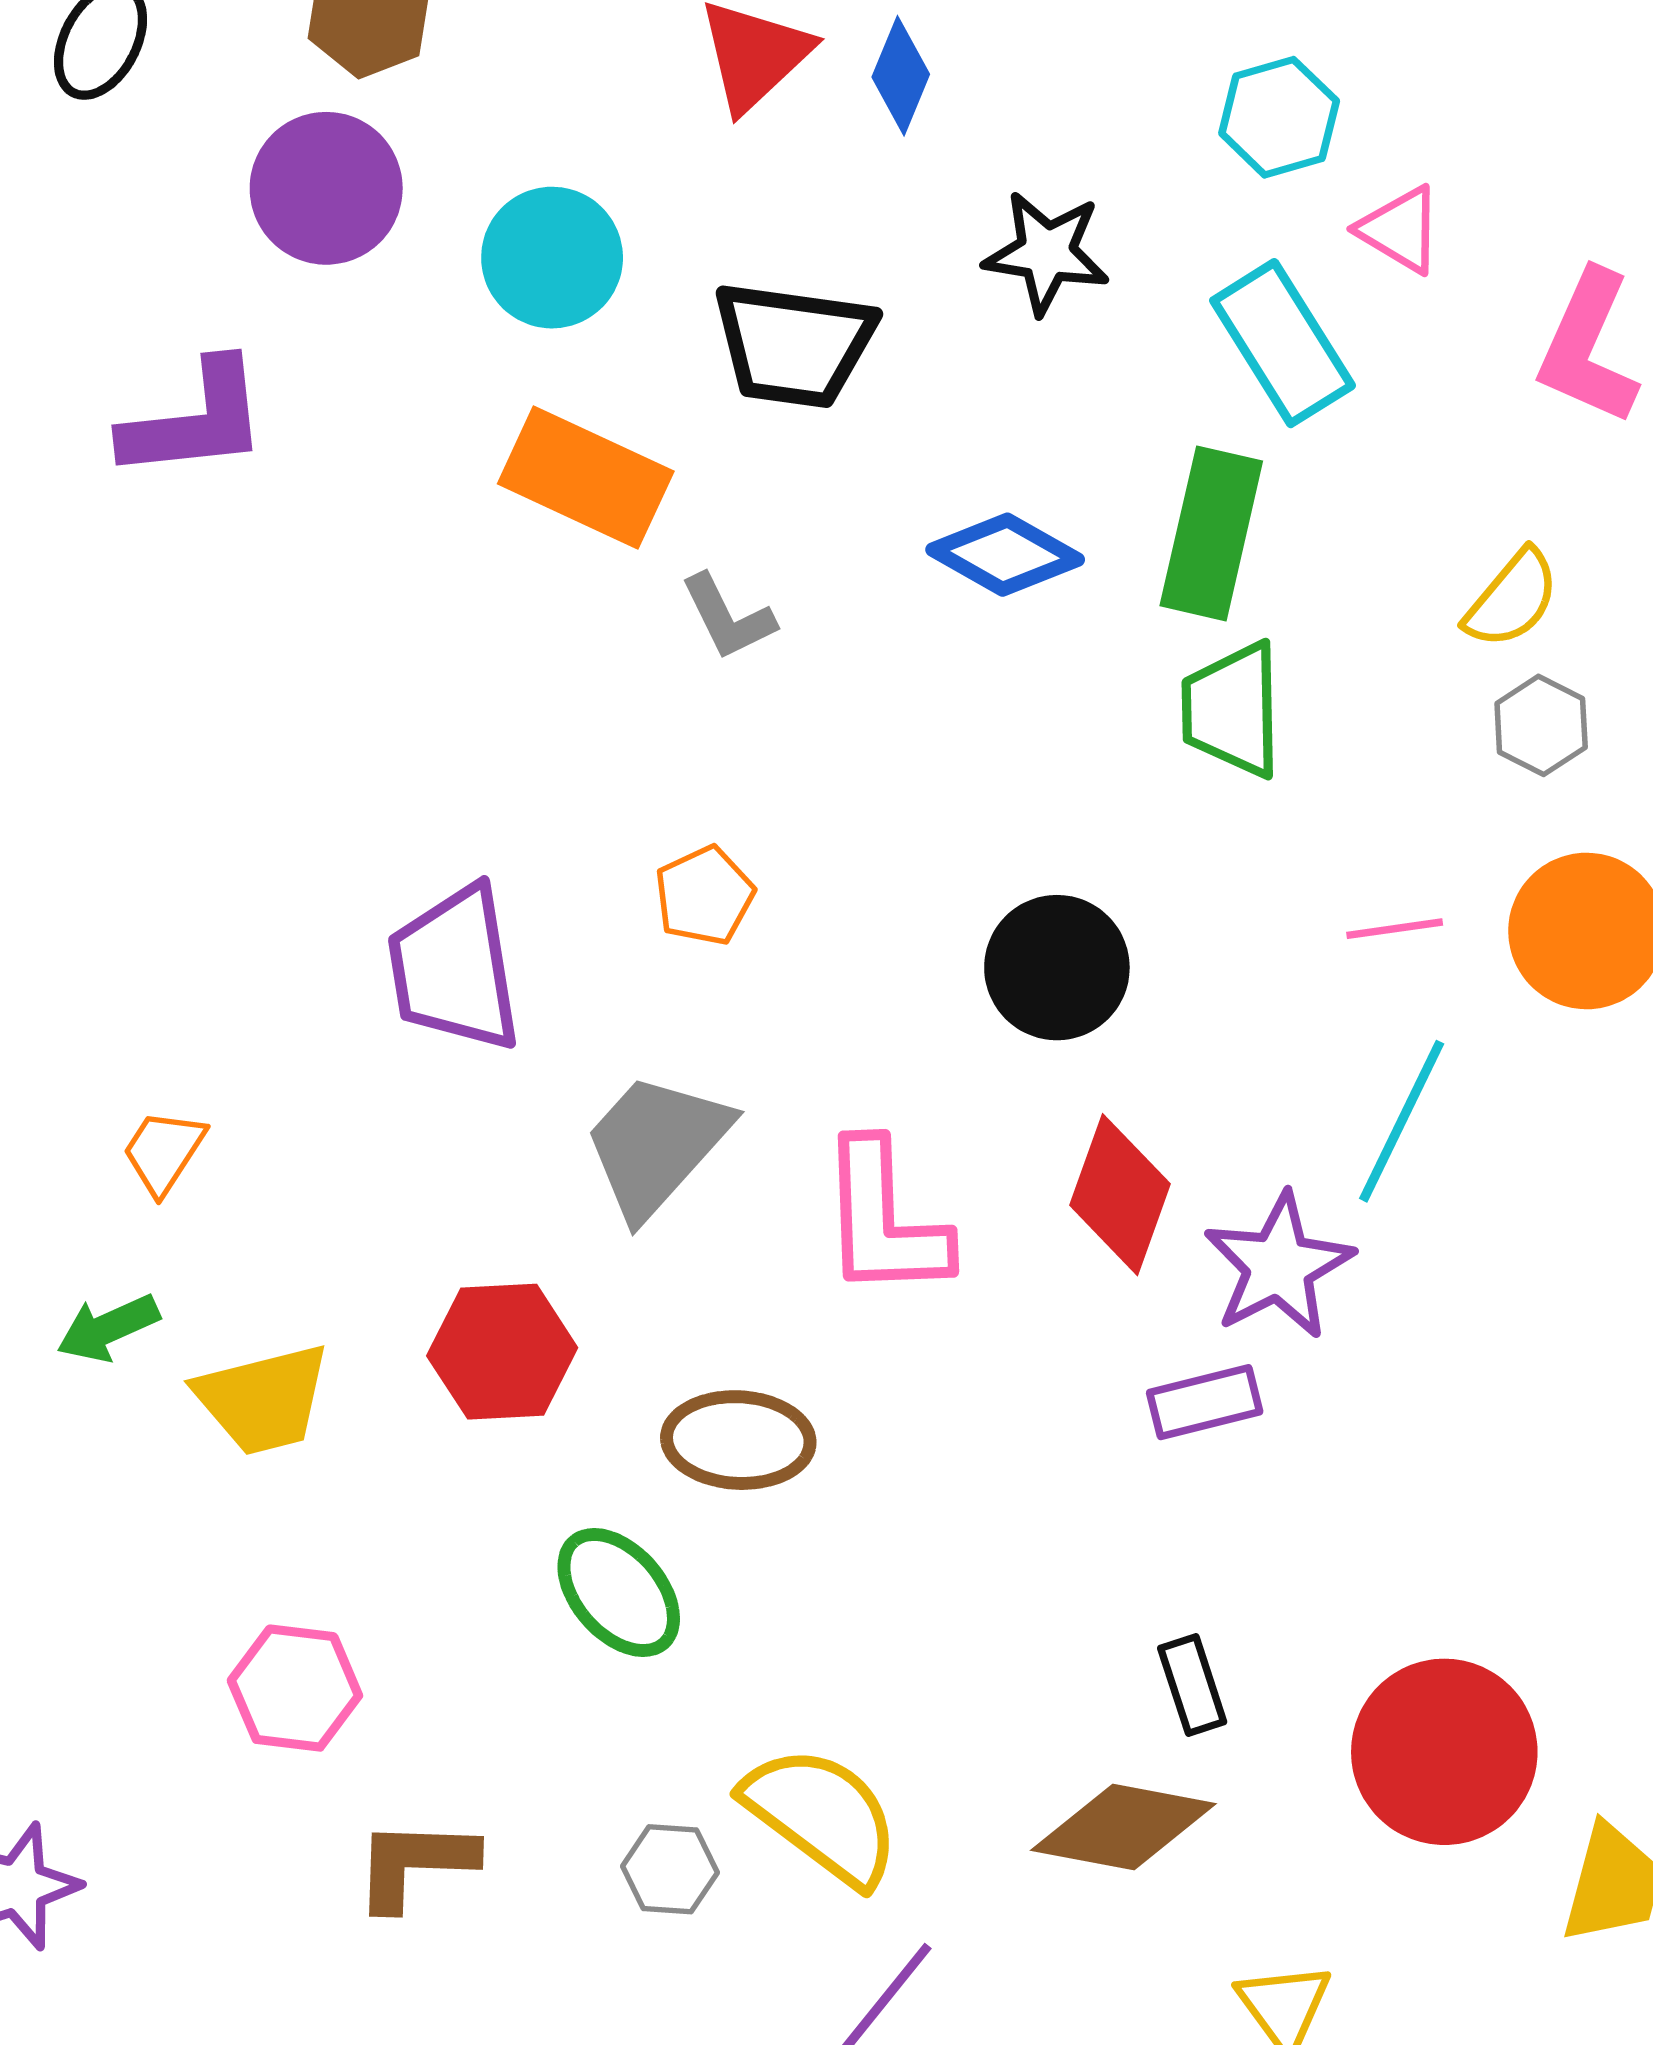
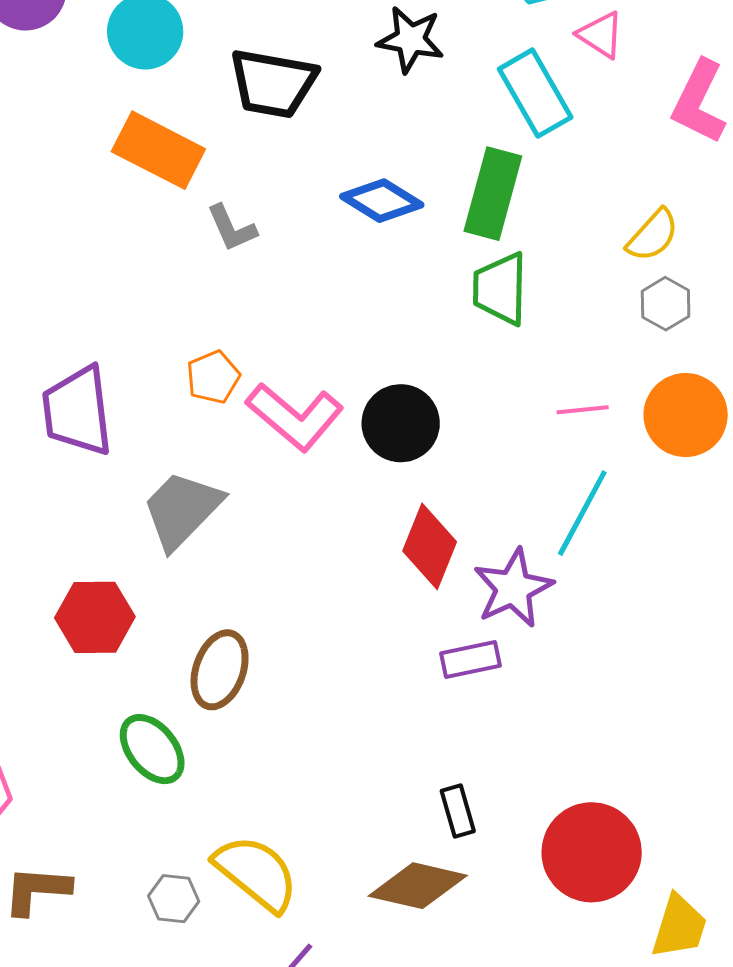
pink L-shape: (884, 1220) -> (295, 417), moved, turned -50
brown ellipse: (738, 1440) -> (220, 670), turned -76

